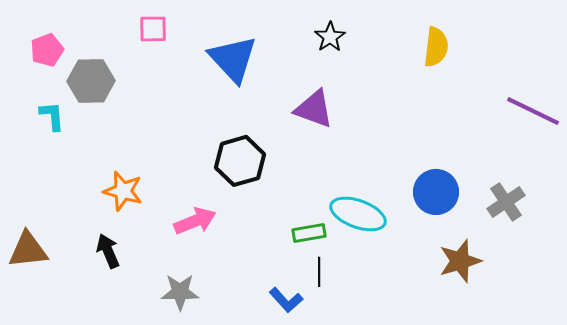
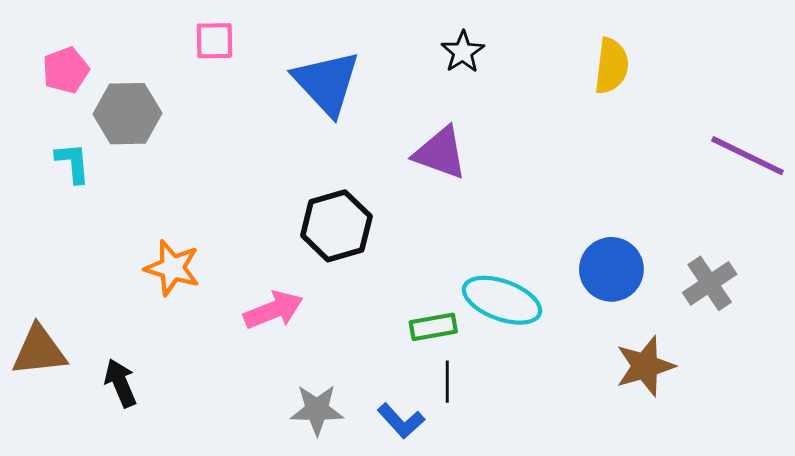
black arrow: (108, 251) -> (120, 383), moved
gray star: (180, 292) -> (317, 410), moved

